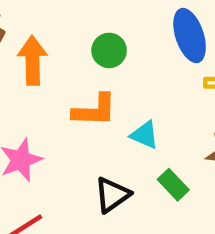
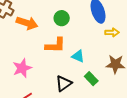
orange arrow: (32, 60) -> (27, 23), turned 110

